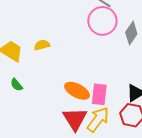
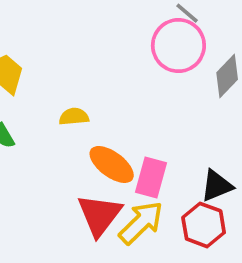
yellow semicircle: (42, 45) -> (74, 117), moved

